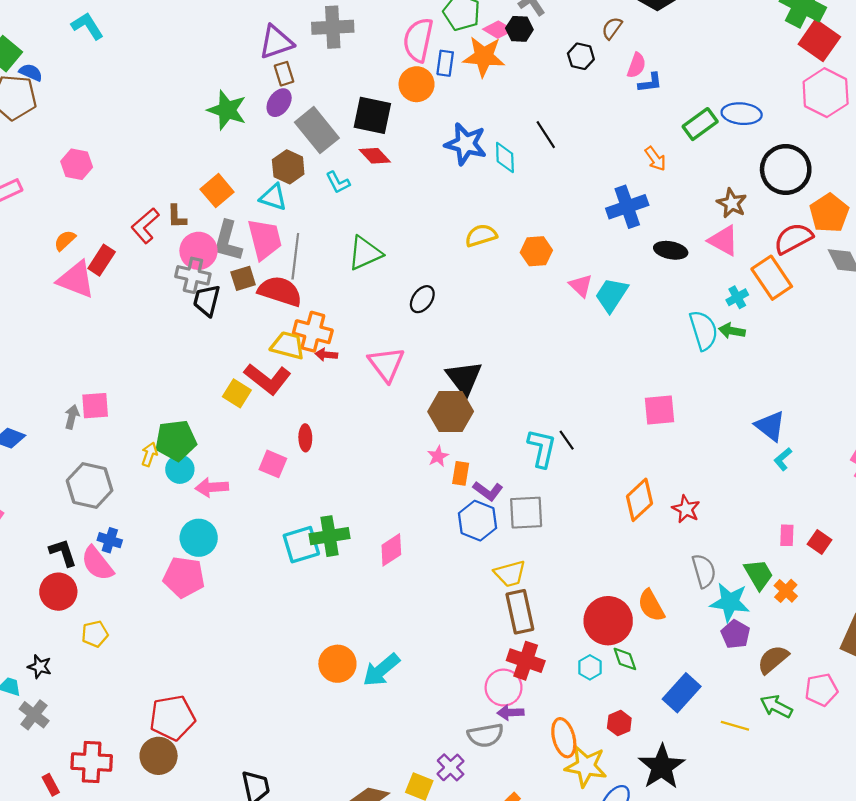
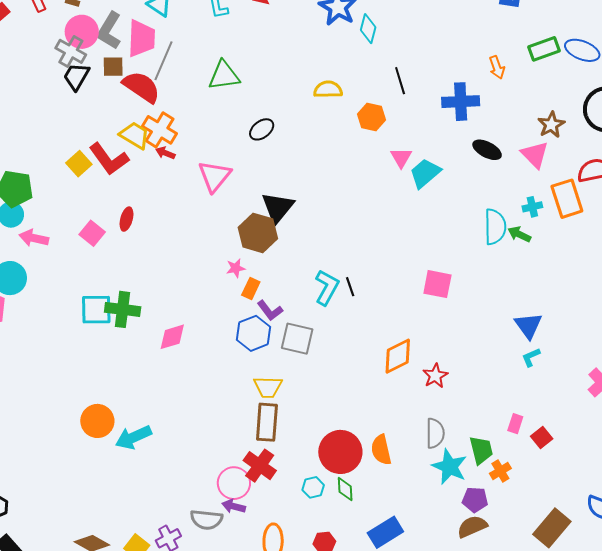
black line: (546, 135) -> (400, 81), moved
purple pentagon: (735, 634) -> (475, 500), moved, turned 30

